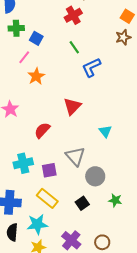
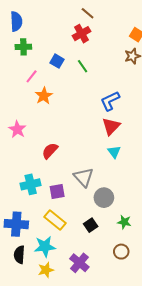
blue square: (36, 38) -> (57, 61), moved
blue L-shape: (91, 67) -> (110, 101), moved
red triangle: (72, 106) -> (111, 126), moved
brown circle: (102, 242) -> (121, 252), moved

